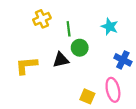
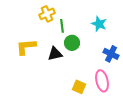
yellow cross: (42, 19) -> (47, 14), moved
yellow L-shape: (26, 65) -> (26, 47), moved

